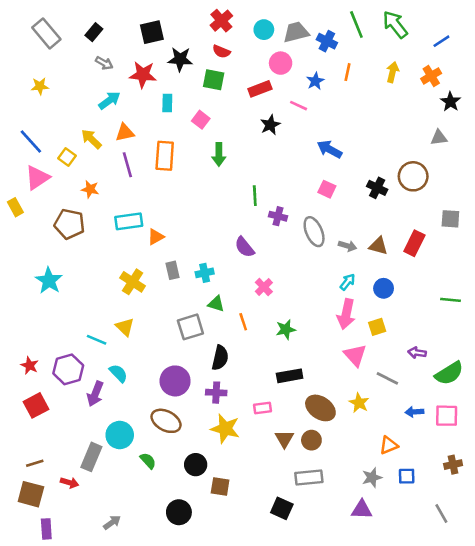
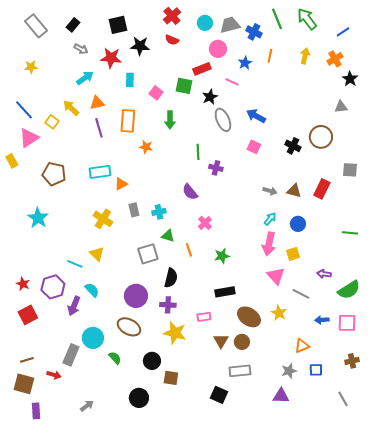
green square: (214, 80) -> (184, 86), moved
orange star: (90, 189) -> (146, 147), moved
gray ellipse: (314, 232) -> (223, 120), moved

